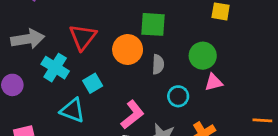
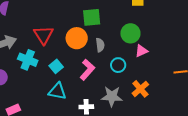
cyan triangle: (73, 110) -> (57, 91), moved
pink L-shape: (132, 115) -> (87, 70), moved

